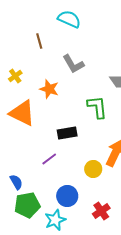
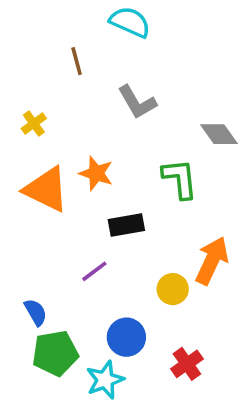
orange star: (49, 89) -> (96, 173), moved

